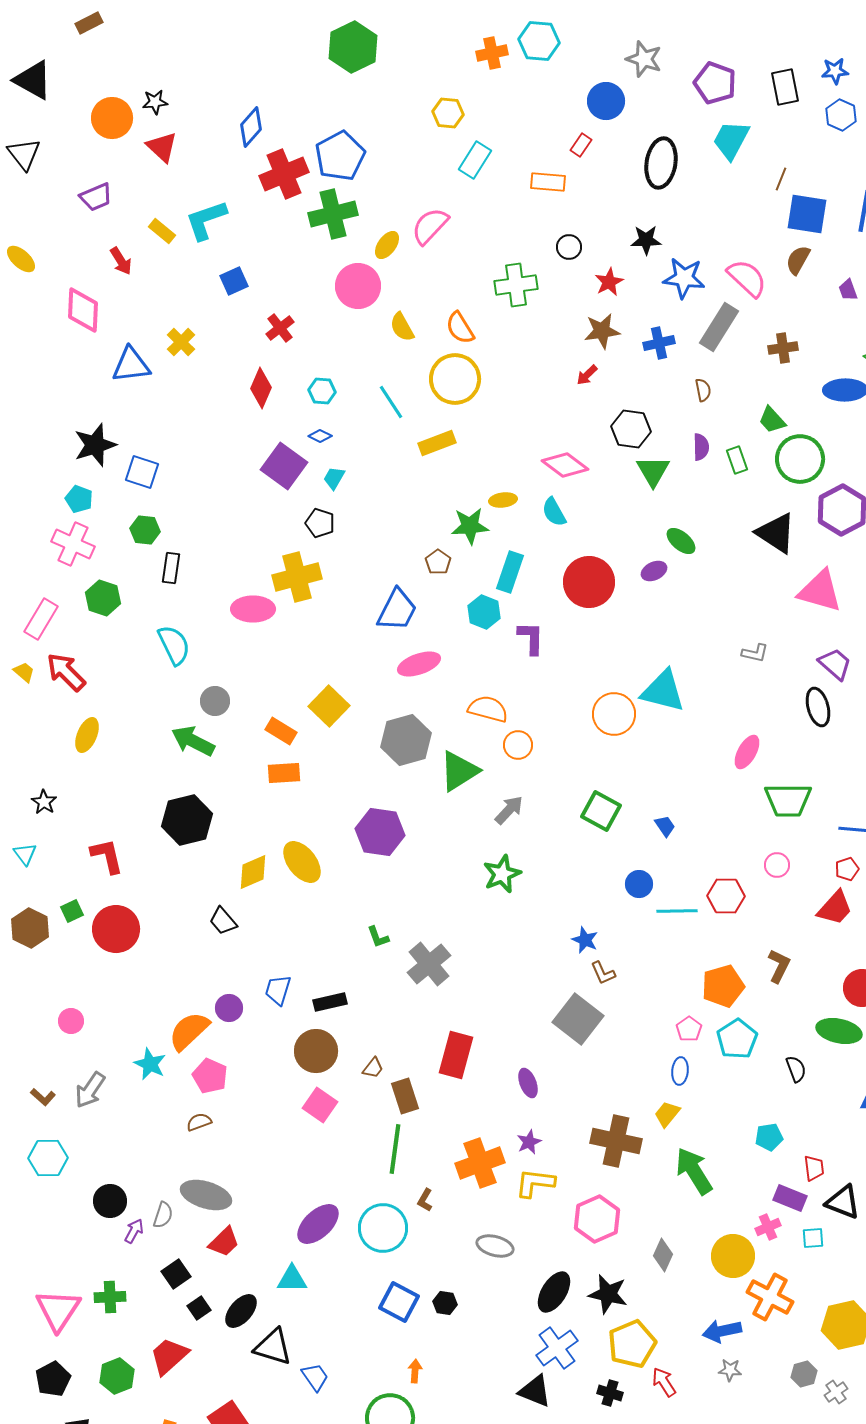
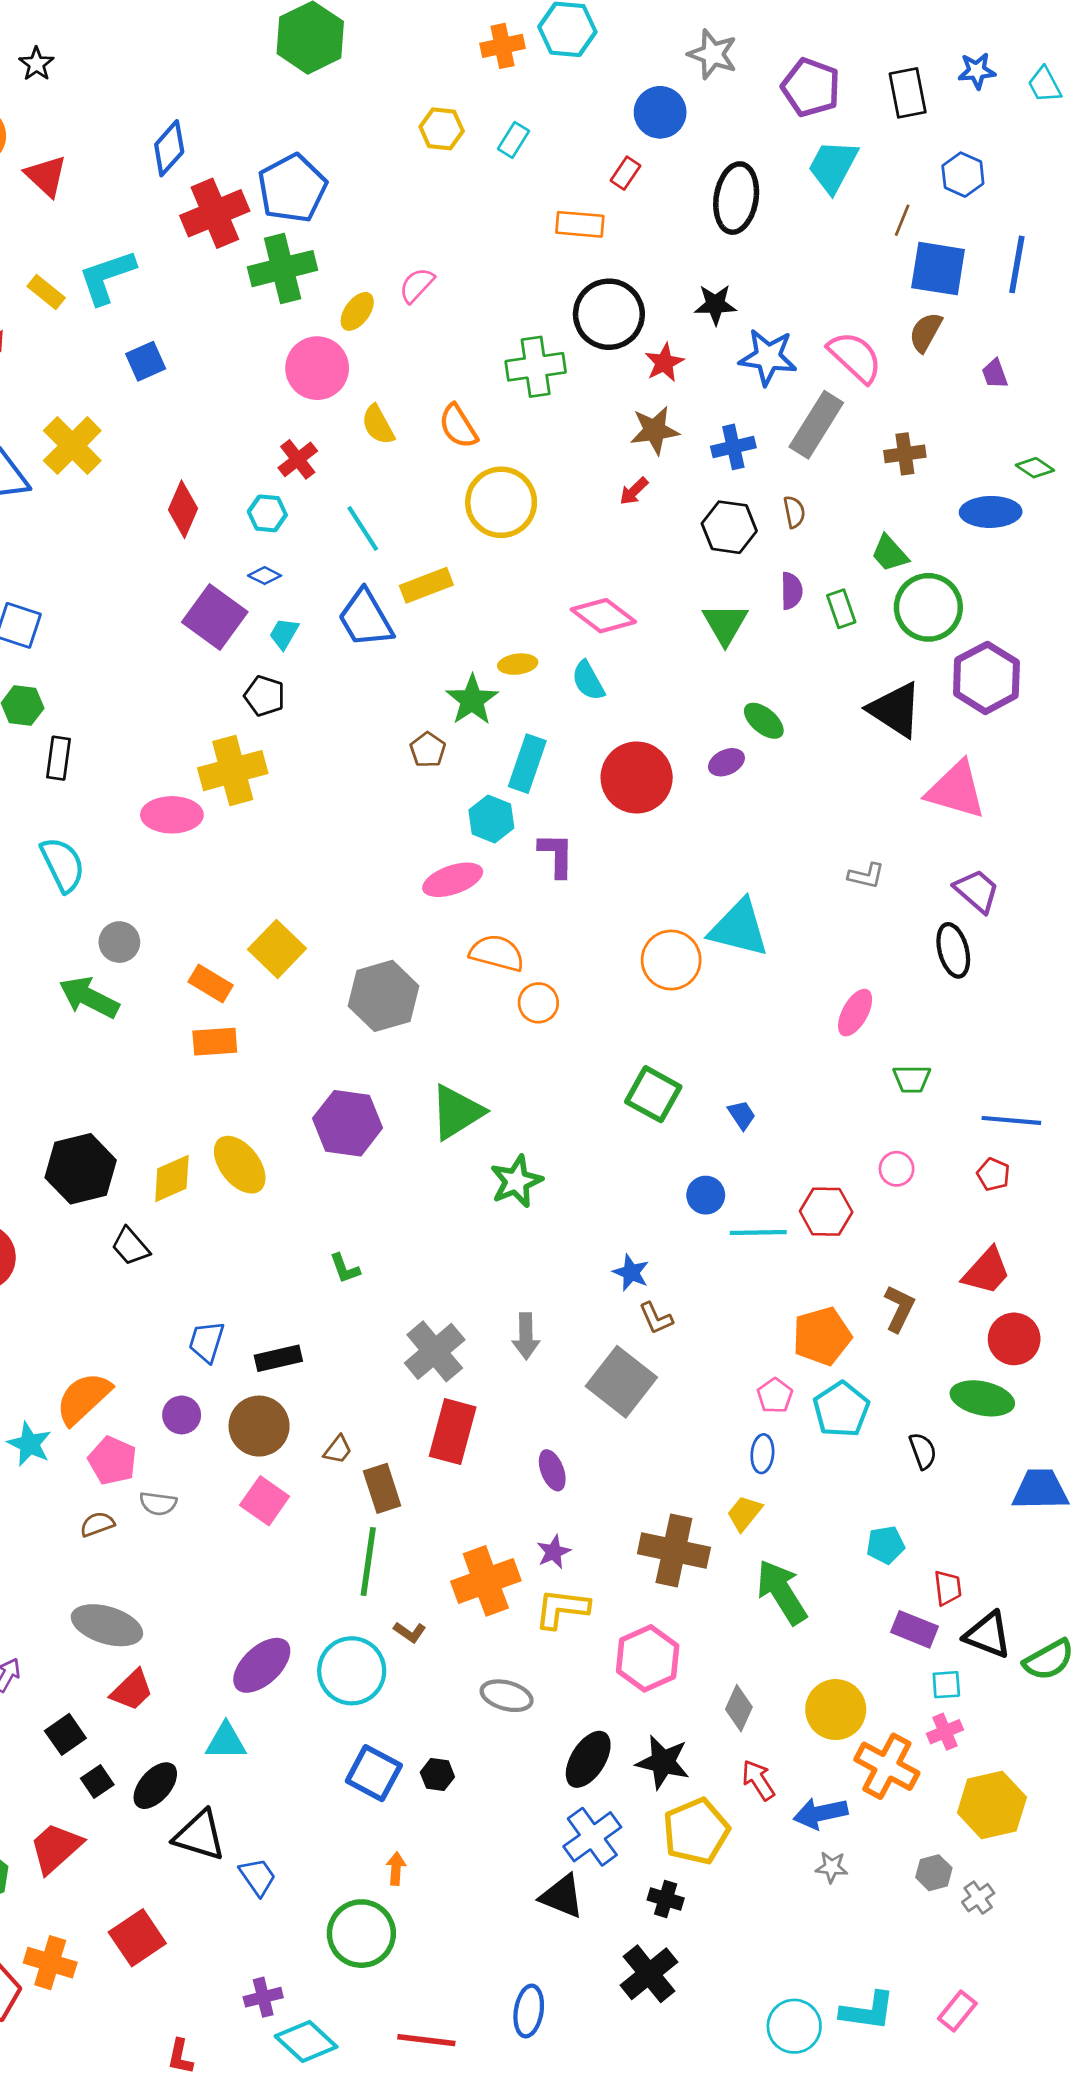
black star: (155, 102) -> (36, 64), moved, turned -30
blue hexagon: (841, 115) -> (963, 175), moved
cyan rectangle: (475, 160) -> (513, 140), moved, size x0.7
pink semicircle: (430, 226) -> (417, 285), size x0.7
black circle: (569, 247) -> (609, 314), size x2.0
red cross: (280, 328) -> (298, 459), moved
yellow cross: (181, 342) -> (72, 446), size x1.5
yellow circle: (455, 379) -> (501, 502), moved
black hexagon: (631, 429) -> (729, 527), moved
green star: (470, 526) -> (472, 700), turned -30
blue trapezoid: (397, 610) -> (366, 618), moved, turned 123
pink ellipse: (419, 664) -> (453, 880), moved
green triangle: (459, 771) -> (457, 1112), moved
green trapezoid: (788, 800) -> (912, 1079), size x0.6
gray arrow: (509, 810) -> (526, 1336), moved, turned 136
black hexagon: (187, 820) -> (81, 1169), moved
red pentagon: (847, 869) -> (993, 1174), turned -30
red trapezoid: (835, 908) -> (986, 1271), moved
gray cross: (429, 964) -> (435, 1351), moved
purple circle: (229, 1008) -> (182, 1415), moved
brown L-shape: (425, 1200) -> (410, 1632), turned -85
gray semicircle: (163, 1215) -> (158, 1503), moved, turned 80
pink cross: (768, 1227) -> (945, 1732), moved
red arrow: (664, 1382) -> (758, 1780), moved

